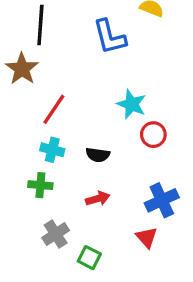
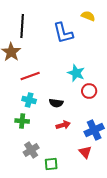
red line: (54, 109) -> (30, 76), turned 36
red arrow: (98, 199) -> (63, 125), moved
green square: (89, 258) -> (51, 164), turned -32

